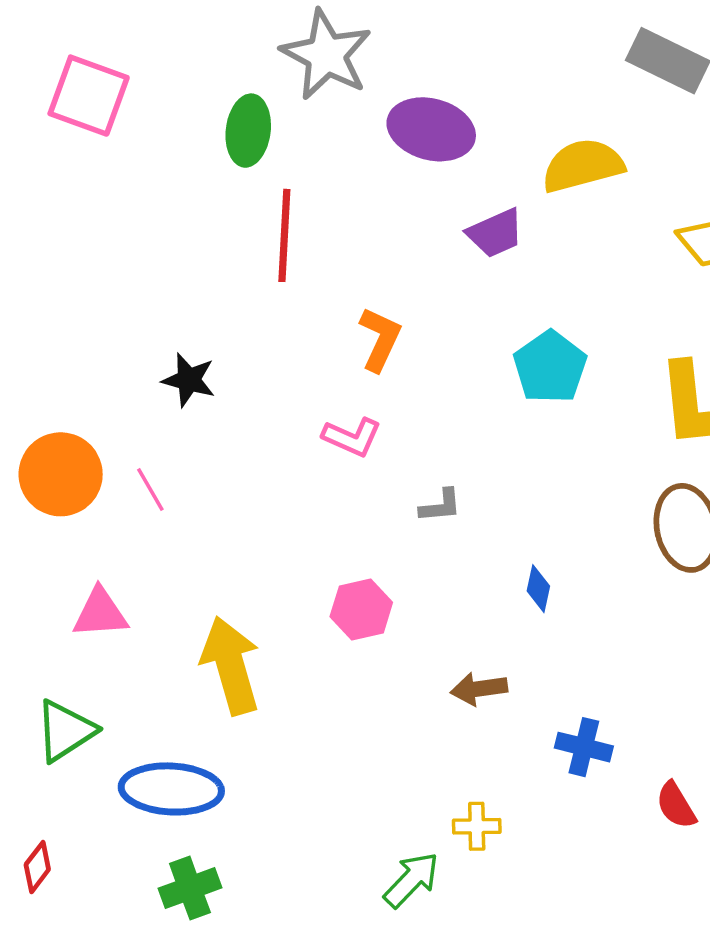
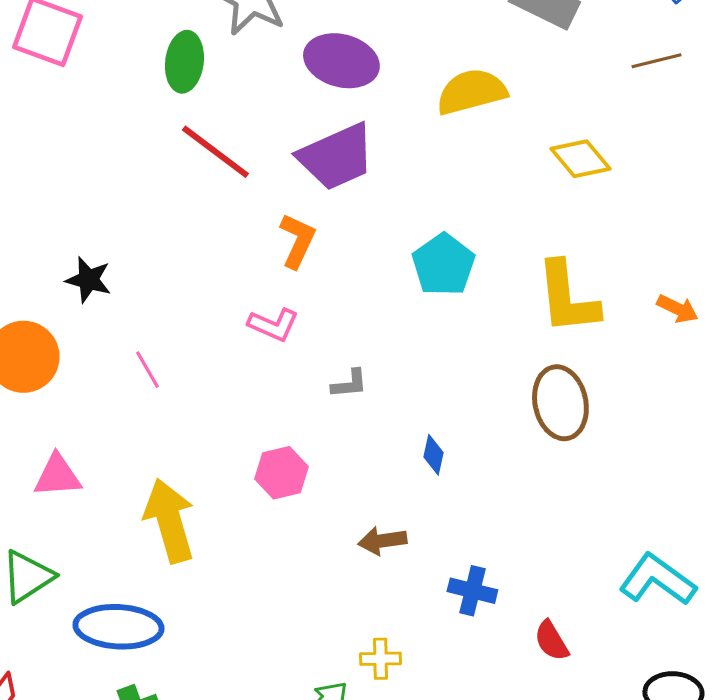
purple trapezoid: (495, 233) -> (336, 157), moved, size x1.6
red line: (284, 235) -> (215, 152), turned -56
black star: (189, 380) -> (88, 280), moved
pink line: (150, 489) -> (147, 370), moved

